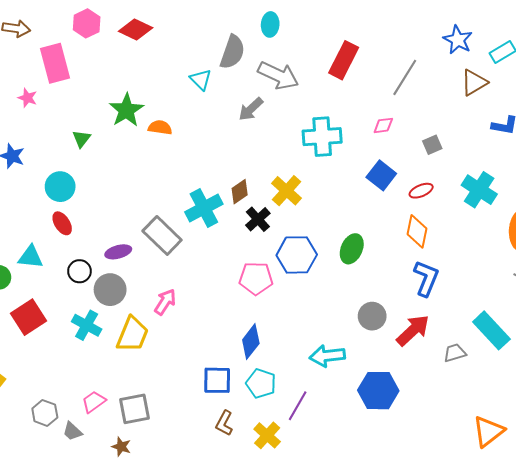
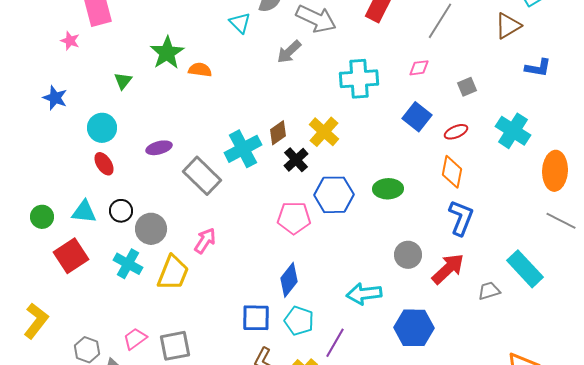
green ellipse: (352, 249) -> (388, 189), turned 64
purple ellipse: (118, 252) -> (159, 148), moved
cyan triangle: (31, 257) -> (84, 212), moved

